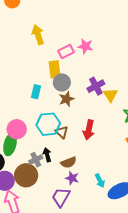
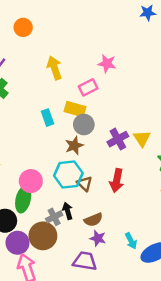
pink star: (85, 46) -> (107, 63), moved
yellow rectangle: (55, 69) -> (75, 109), turned -66
purple cross: (96, 86) -> (118, 139), moved
cyan rectangle: (36, 92) -> (47, 118), moved, turned -32
brown star: (67, 99) -> (74, 146), moved
purple trapezoid: (61, 197) -> (85, 261), turned 70

